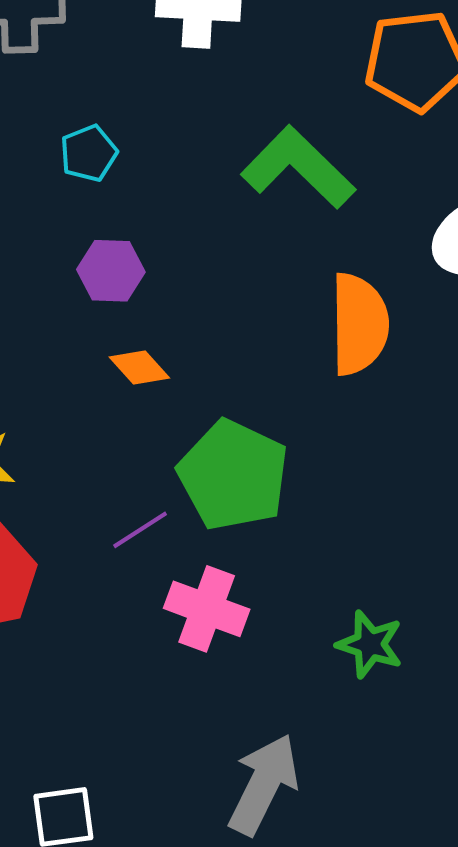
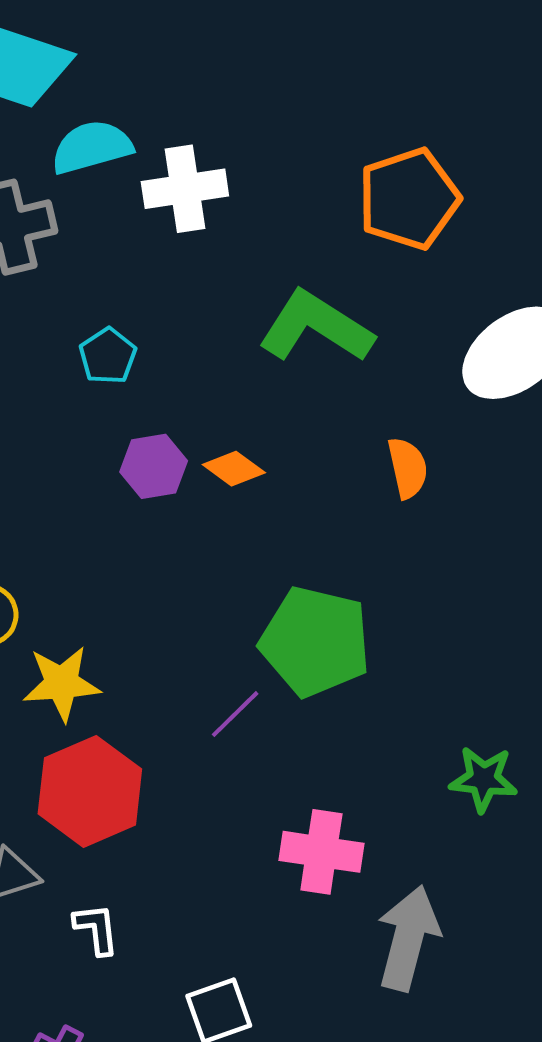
orange semicircle: (359, 324) -> (408, 468), size x0.6
orange diamond: (139, 368) -> (234, 469), moved
pink cross: (207, 609) -> (321, 852), moved

